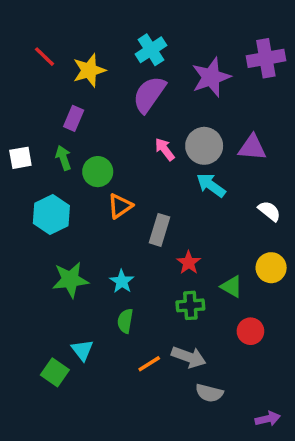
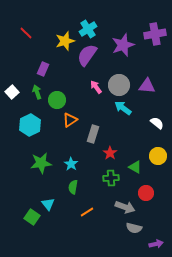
yellow star: (89, 70) -> (65, 41), moved
white square: (20, 158) -> (12, 92), turned -32
gray arrow: (189, 357) -> (125, 207), moved
gray semicircle: (209, 393) -> (134, 228), moved

